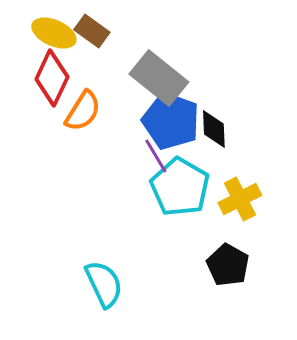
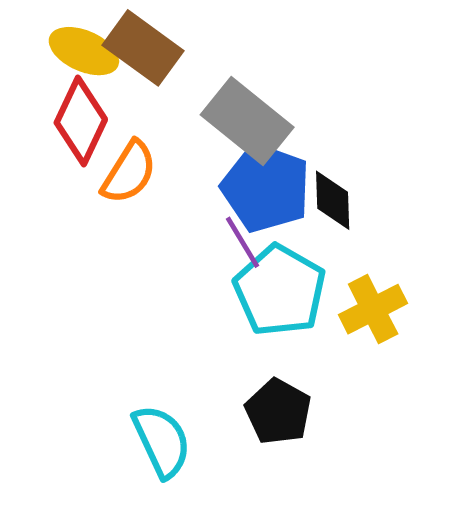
brown rectangle: (92, 31) -> (143, 48), size x1.4
black pentagon: (228, 265) -> (278, 412), moved

